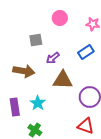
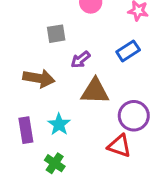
red triangle: (86, 126) -> (119, 146), moved

